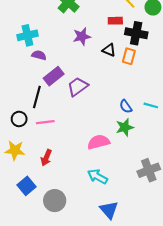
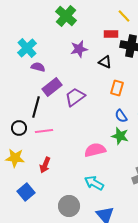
cyan cross: (27, 35) -> (27, 48), turned -30
orange rectangle: (129, 56) -> (117, 88), moved
green star: (125, 127) -> (120, 136), turned 30
gray circle: (55, 201) -> (69, 206), moved

